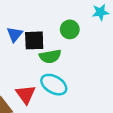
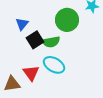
green circle: (70, 29) -> (67, 20), size x1.5
black square: (34, 40) -> (35, 40), moved, turned -30

